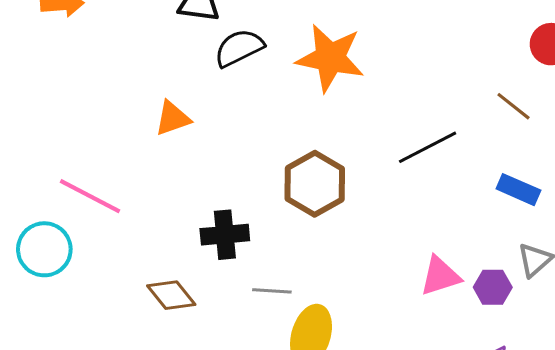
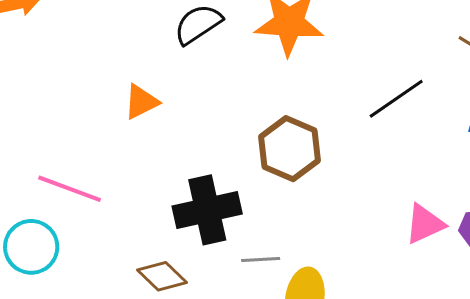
black cross: (225, 235) -> (207, 210), size x1.4

